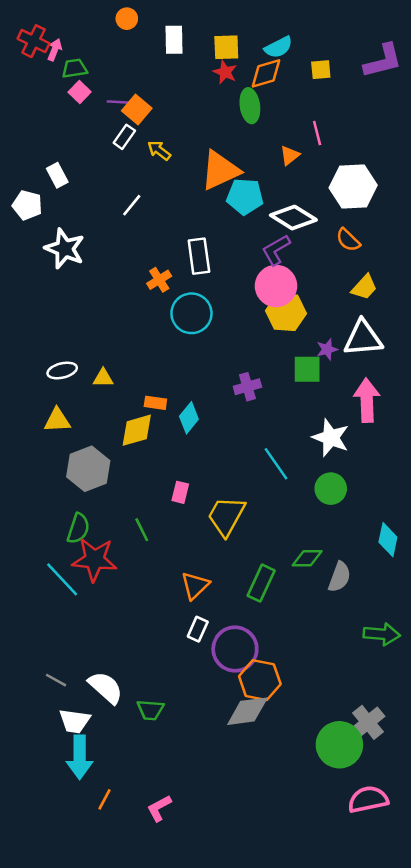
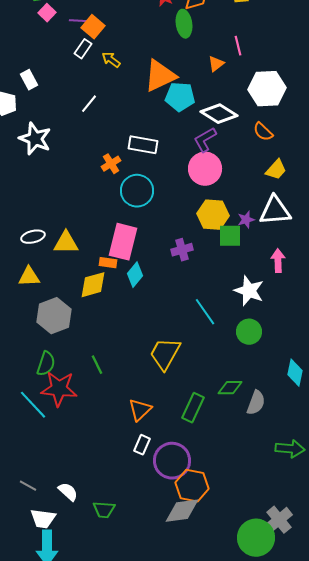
white rectangle: (199, 256) -> (143, 145), turned -72
yellow hexagon: (286, 312) -> (213, 215), moved
yellow triangle: (103, 378) -> (66, 243), size x1.5
pink arrow: (367, 400) -> (278, 261), size x0.7
pink rectangle: (180, 492) -> (123, 242), moved, size x2.0
white semicircle: (106, 688) -> (68, 492), size x0.7

